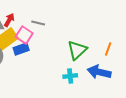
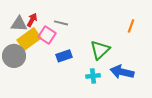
blue rectangle: (21, 49) -> (64, 56), moved
orange line: (108, 49) -> (131, 26), moved

